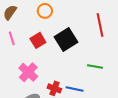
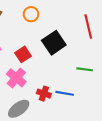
red square: (38, 40) -> (23, 54), moved

